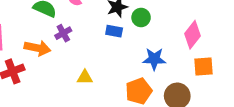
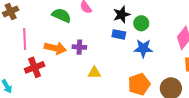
purple cross: (63, 33) -> (79, 47), moved, turned 32
blue star: (154, 59) -> (143, 48), moved

